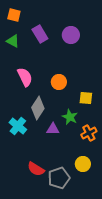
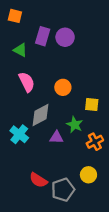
purple rectangle: (40, 34) -> (43, 36), turned 48
purple circle: (71, 35) -> (65, 37), moved
green triangle: (13, 41) -> (20, 50), moved
gray diamond: (38, 108) -> (41, 115), turned 30

